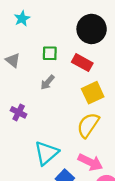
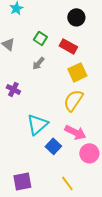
black circle: (92, 29) -> (76, 17), size x0.7
green square: (50, 53) -> (40, 38), turned 32

